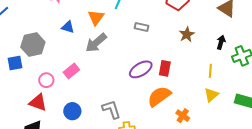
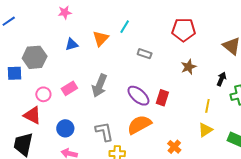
blue triangle: (68, 27) -> (72, 44), turned -40
gray arrow: (96, 43) -> (99, 86), moved, turned -35
purple ellipse: (141, 69) -> (138, 96), turned 65
orange semicircle: (159, 96) -> (139, 125), moved

